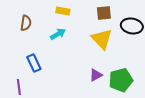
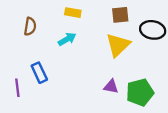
yellow triangle: (102, 39) -> (118, 45), turned 30
purple triangle: (96, 75) -> (111, 87), turned 40
purple line: (19, 87) -> (17, 88), moved

